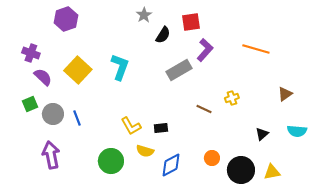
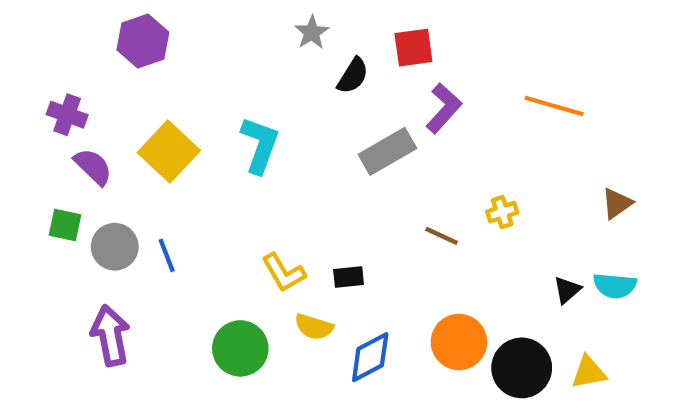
green square: (30, 104) -> (65, 225), turned 35
cyan semicircle: (297, 131) -> (615, 286), moved
orange circle: (212, 158) -> (459, 342), size x1.6

